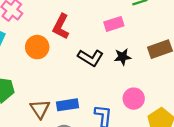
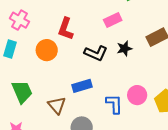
pink circle: (134, 99) -> (137, 95), moved
blue rectangle: (68, 105) -> (82, 86), moved

